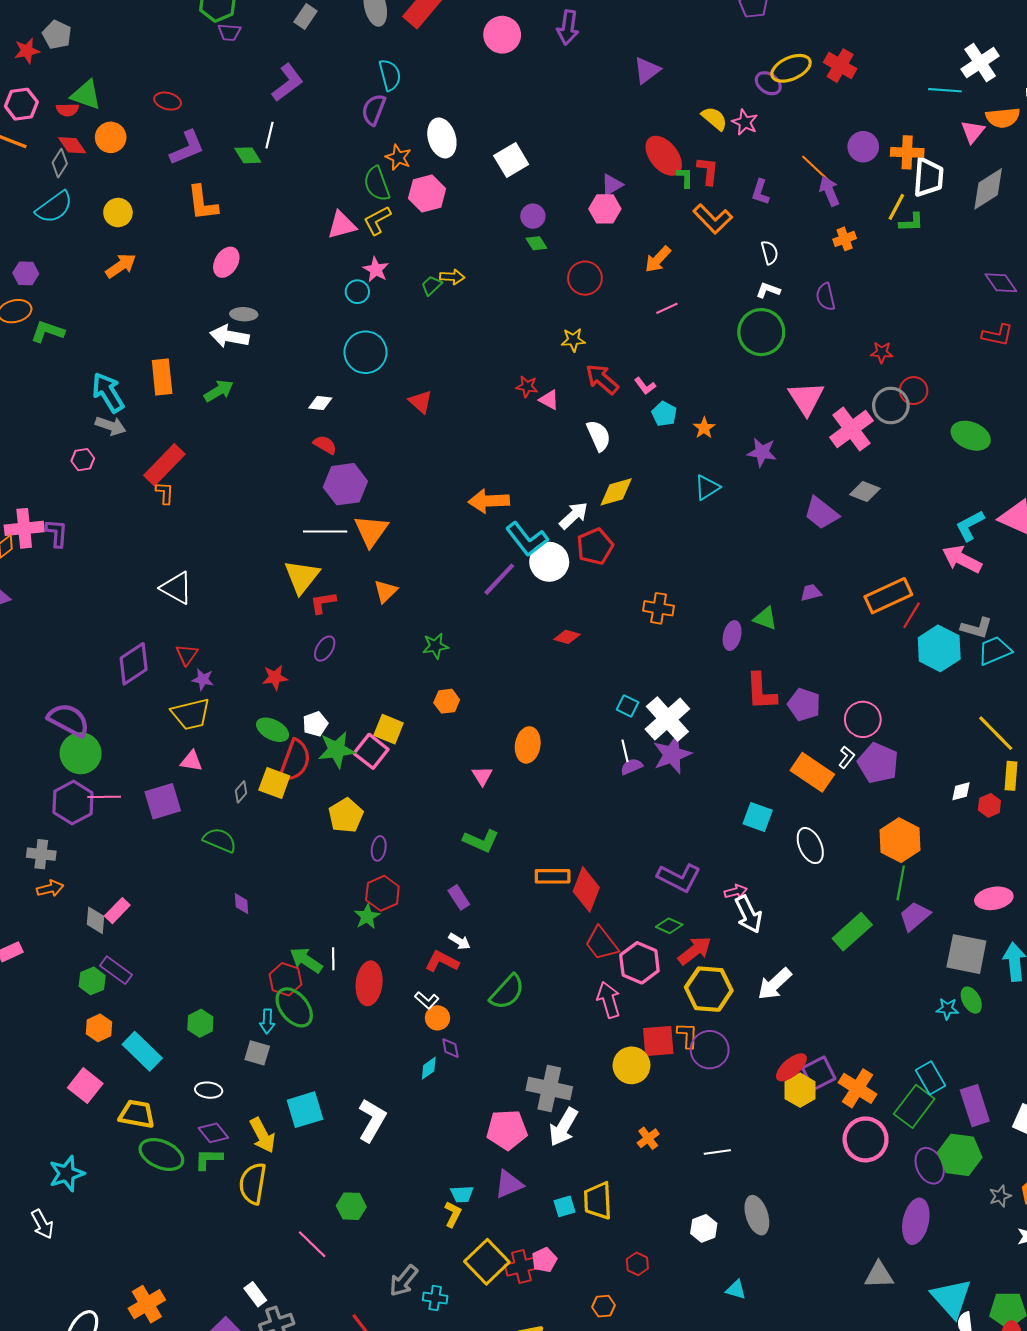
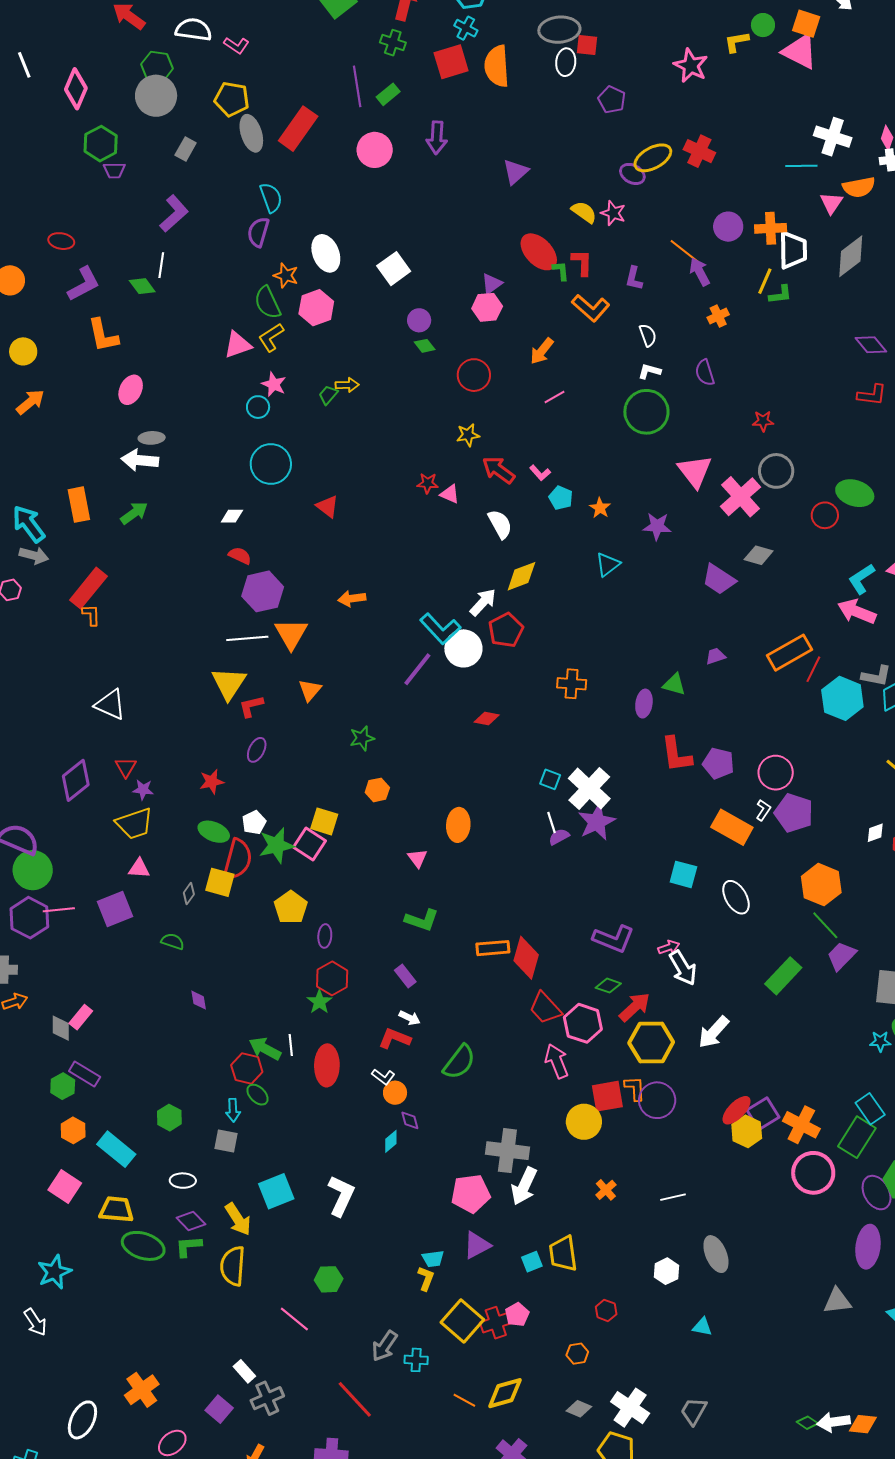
white cross: (980, 63) -> (833, 137), turned -33
red circle: (914, 391) -> (825, 515), moved
orange arrow: (489, 501) -> (352, 599), moved, size x0.7
green semicircle: (220, 840) -> (173, 941), size x0.7
green line: (901, 883) -> (825, 925), turned -48
green ellipse: (294, 1007) -> (257, 1095), size x0.6

